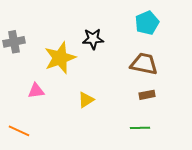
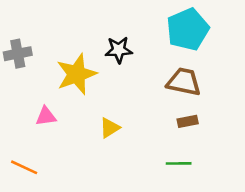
cyan pentagon: (147, 23) -> (188, 29), size x1.4

